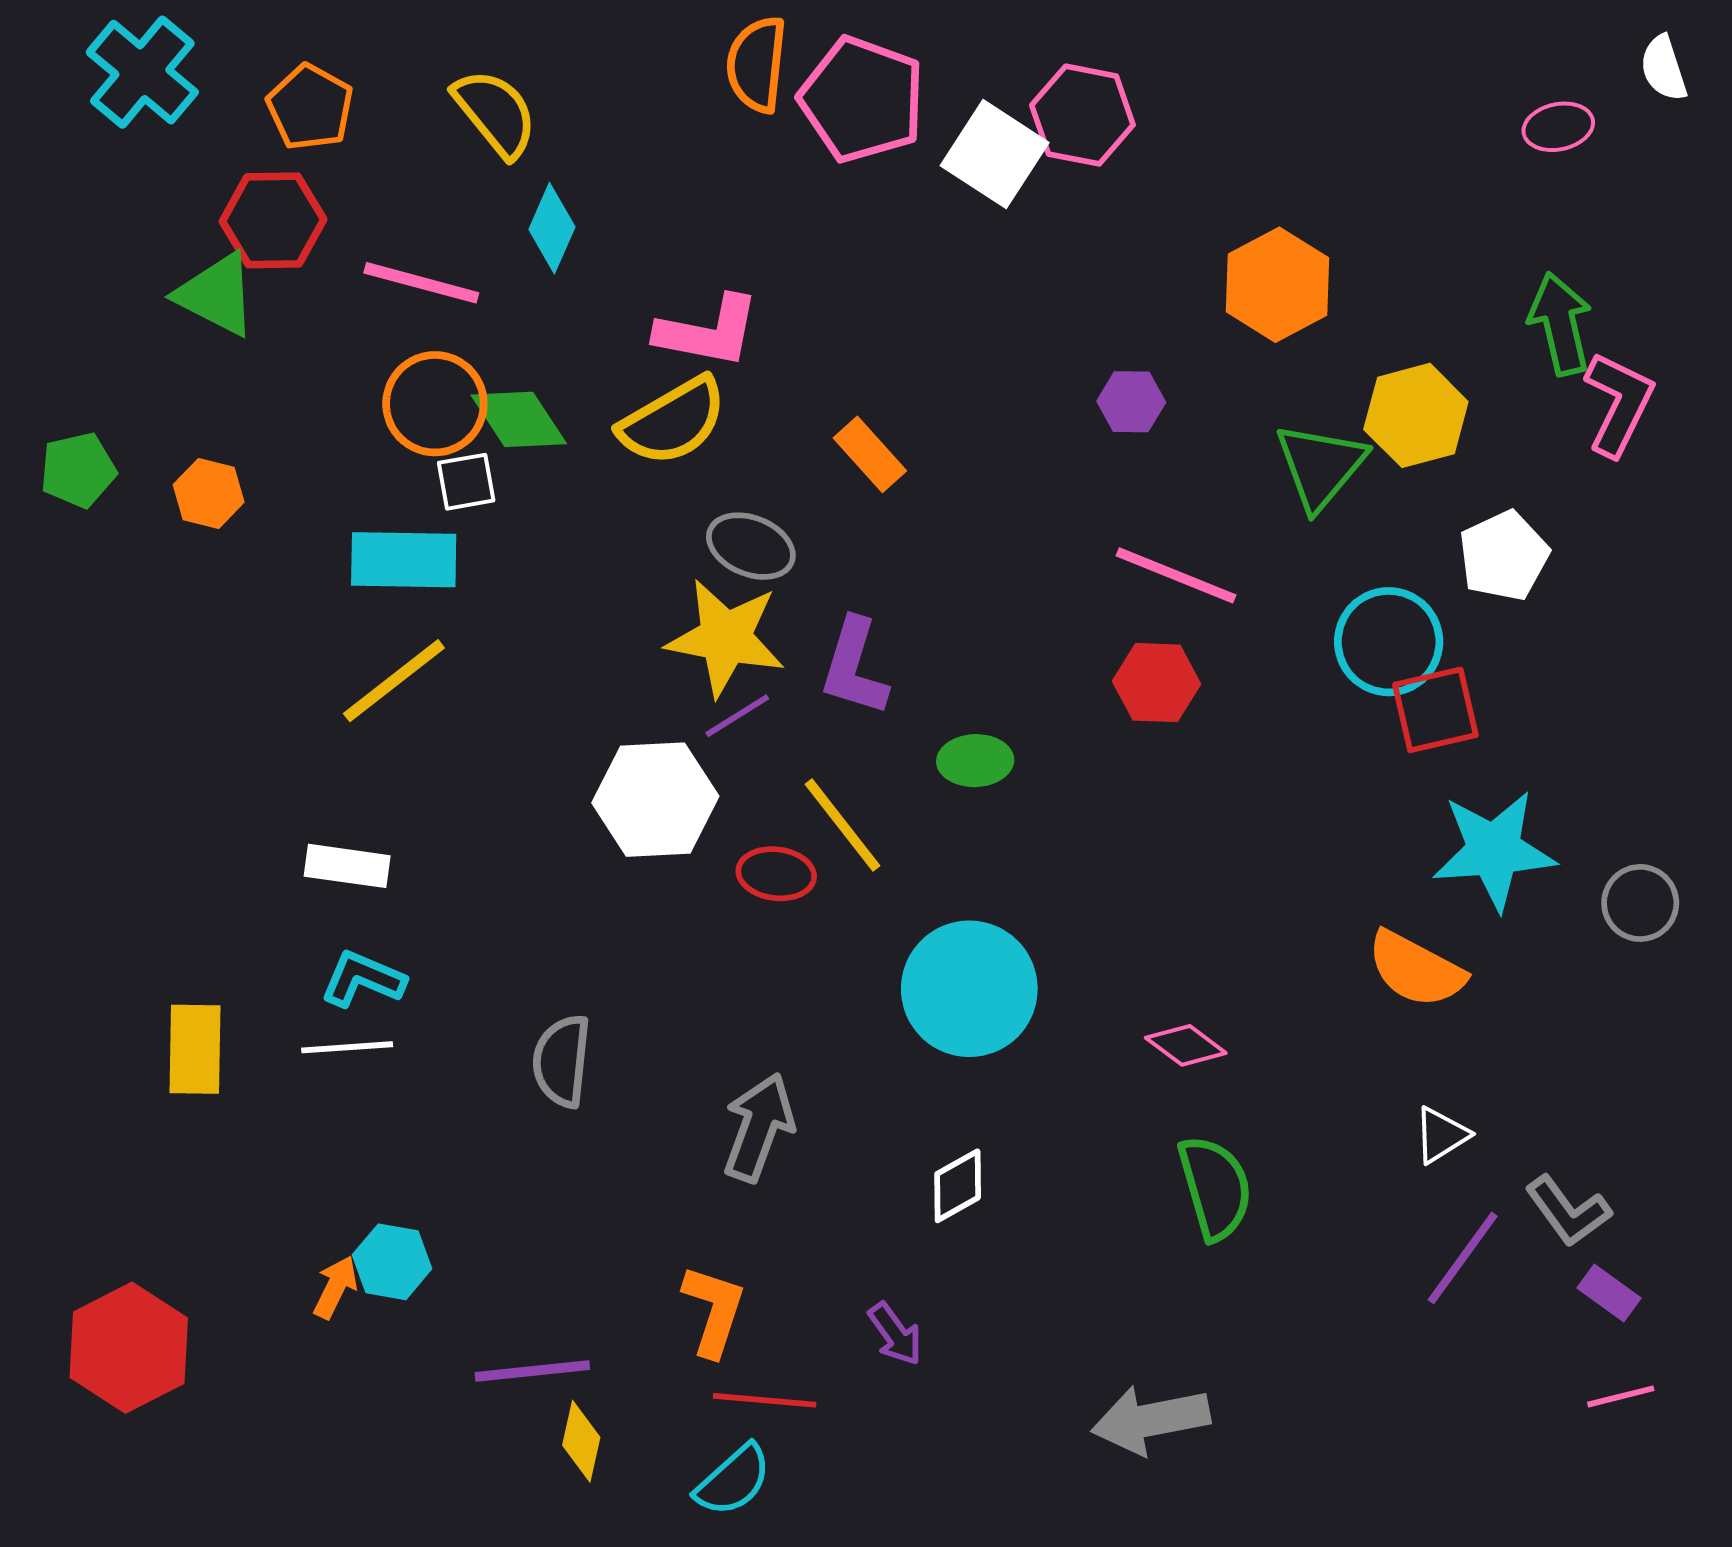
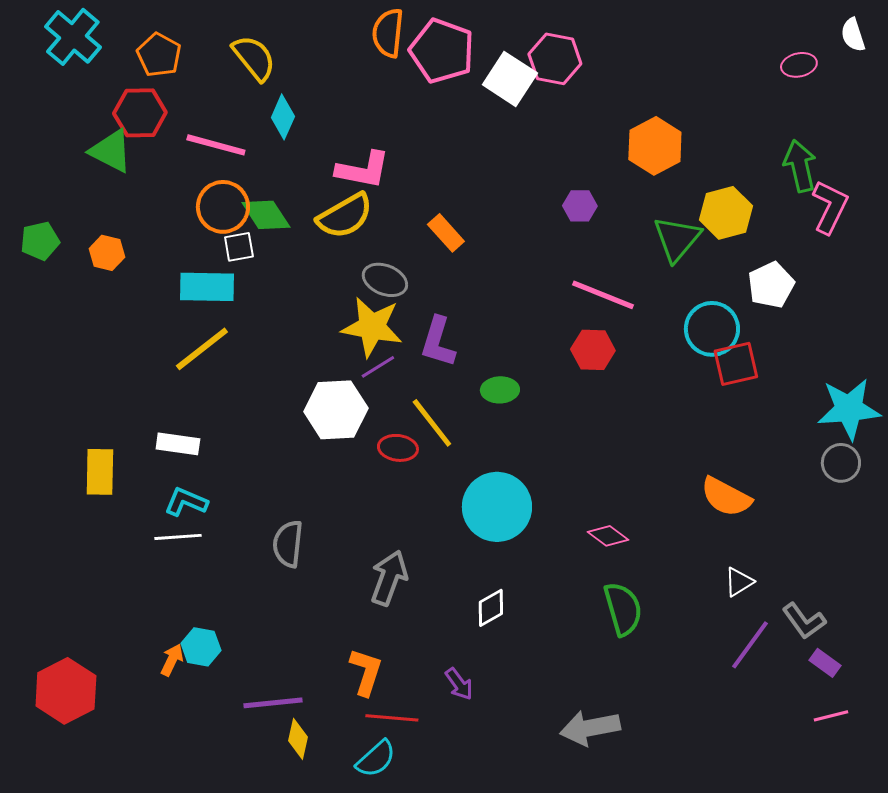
cyan star: (1494, 850) -> (849, 409), moved
yellow rectangle: (195, 1049) -> (100, 472), moved

